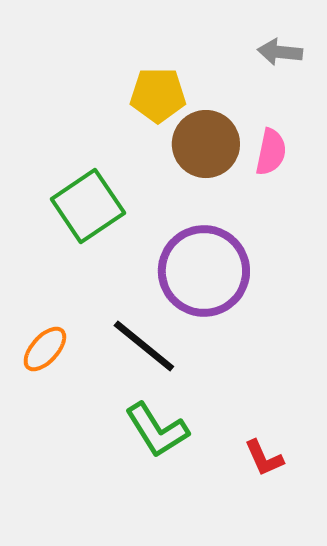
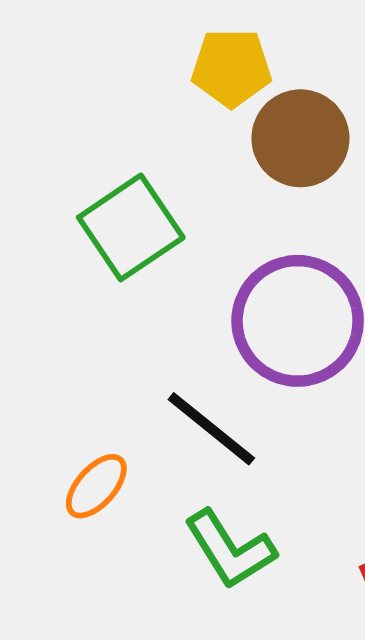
orange ellipse: (45, 349) -> (96, 486), moved

